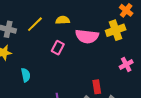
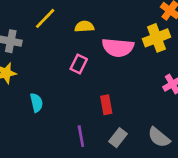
yellow line: (35, 24) -> (45, 18), moved
red rectangle: (97, 87) -> (106, 105), moved

